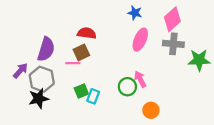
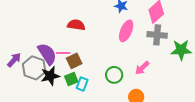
purple semicircle: (46, 49) -> (47, 54), moved, turned -50
brown square: (81, 52) -> (74, 61), moved
pink arrow: (140, 79) -> (142, 68), moved, turned -105
black star: (39, 98) -> (50, 76), moved

